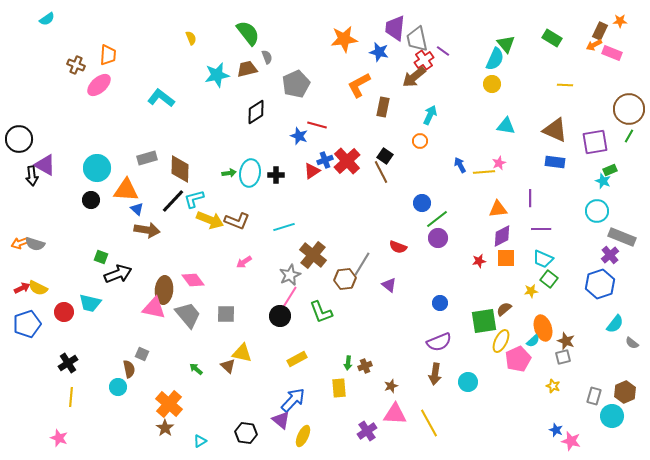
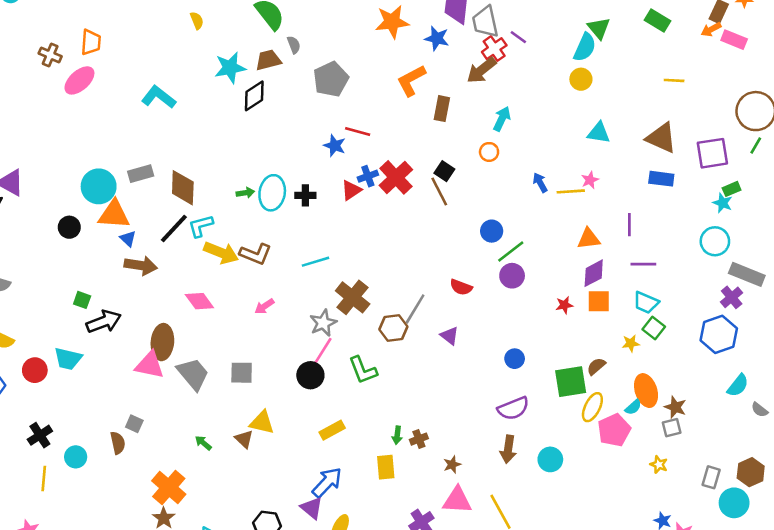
black diamond: (256, 112) -> (254, 96), moved
cyan circle: (97, 168) -> (99, 186), moved
pink diamond: (193, 280) -> (199, 301), moved
cyan circle: (118, 387) -> (76, 457), moved

